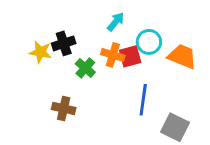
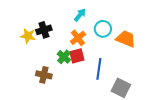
orange cross: (113, 55) -> (78, 38), turned 35
red square: (130, 56) -> (77, 56), moved
green cross: (85, 68) -> (64, 57), moved

